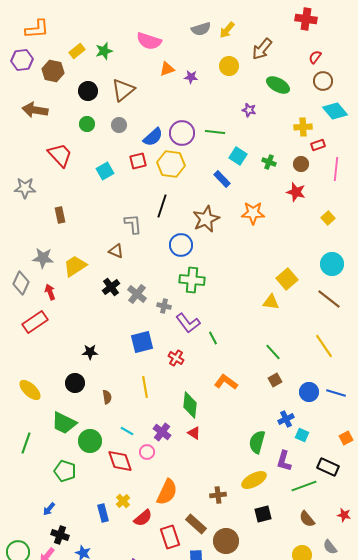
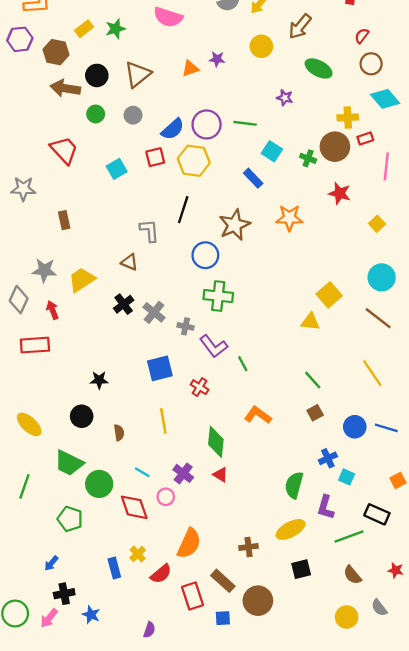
orange triangle: (167, 69) -> (190, 68), moved
brown arrow: (35, 110) -> (65, 88), moved
brown circle: (301, 164) -> (335, 147), moved, size x1.6
red rectangle: (35, 322) -> (35, 345), turned 30
black cross: (60, 535) -> (64, 594), turned -30

